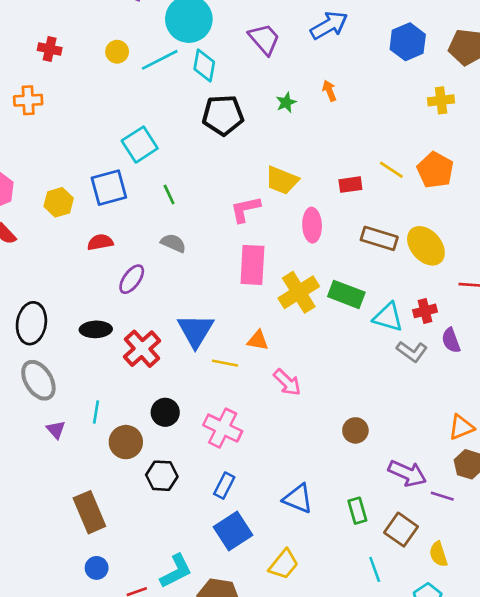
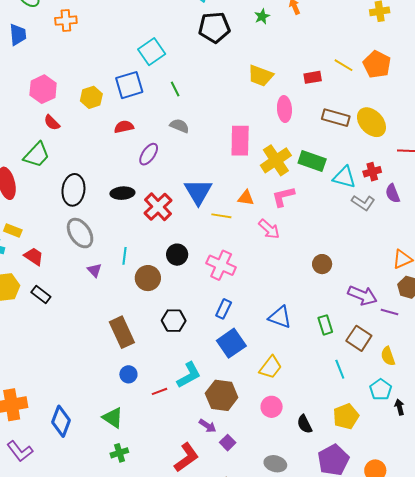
pink L-shape: (245, 209) -> (283, 197), moved
black hexagon: (162, 476) -> (174, 321), moved

